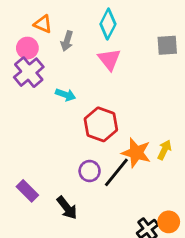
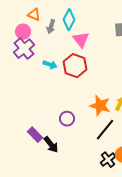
cyan diamond: (108, 24) -> (69, 20), moved
red hexagon: (101, 124) -> (75, 66), moved
black line: (116, 172) -> (105, 130), moved
purple rectangle: (27, 191) -> (35, 135), moved

